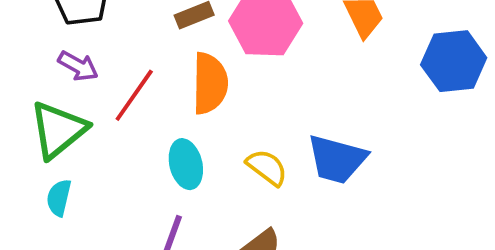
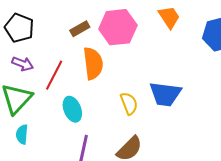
cyan ellipse: (186, 164) -> (72, 109), moved
yellow semicircle: (267, 167) -> (129, 103), turned 40

